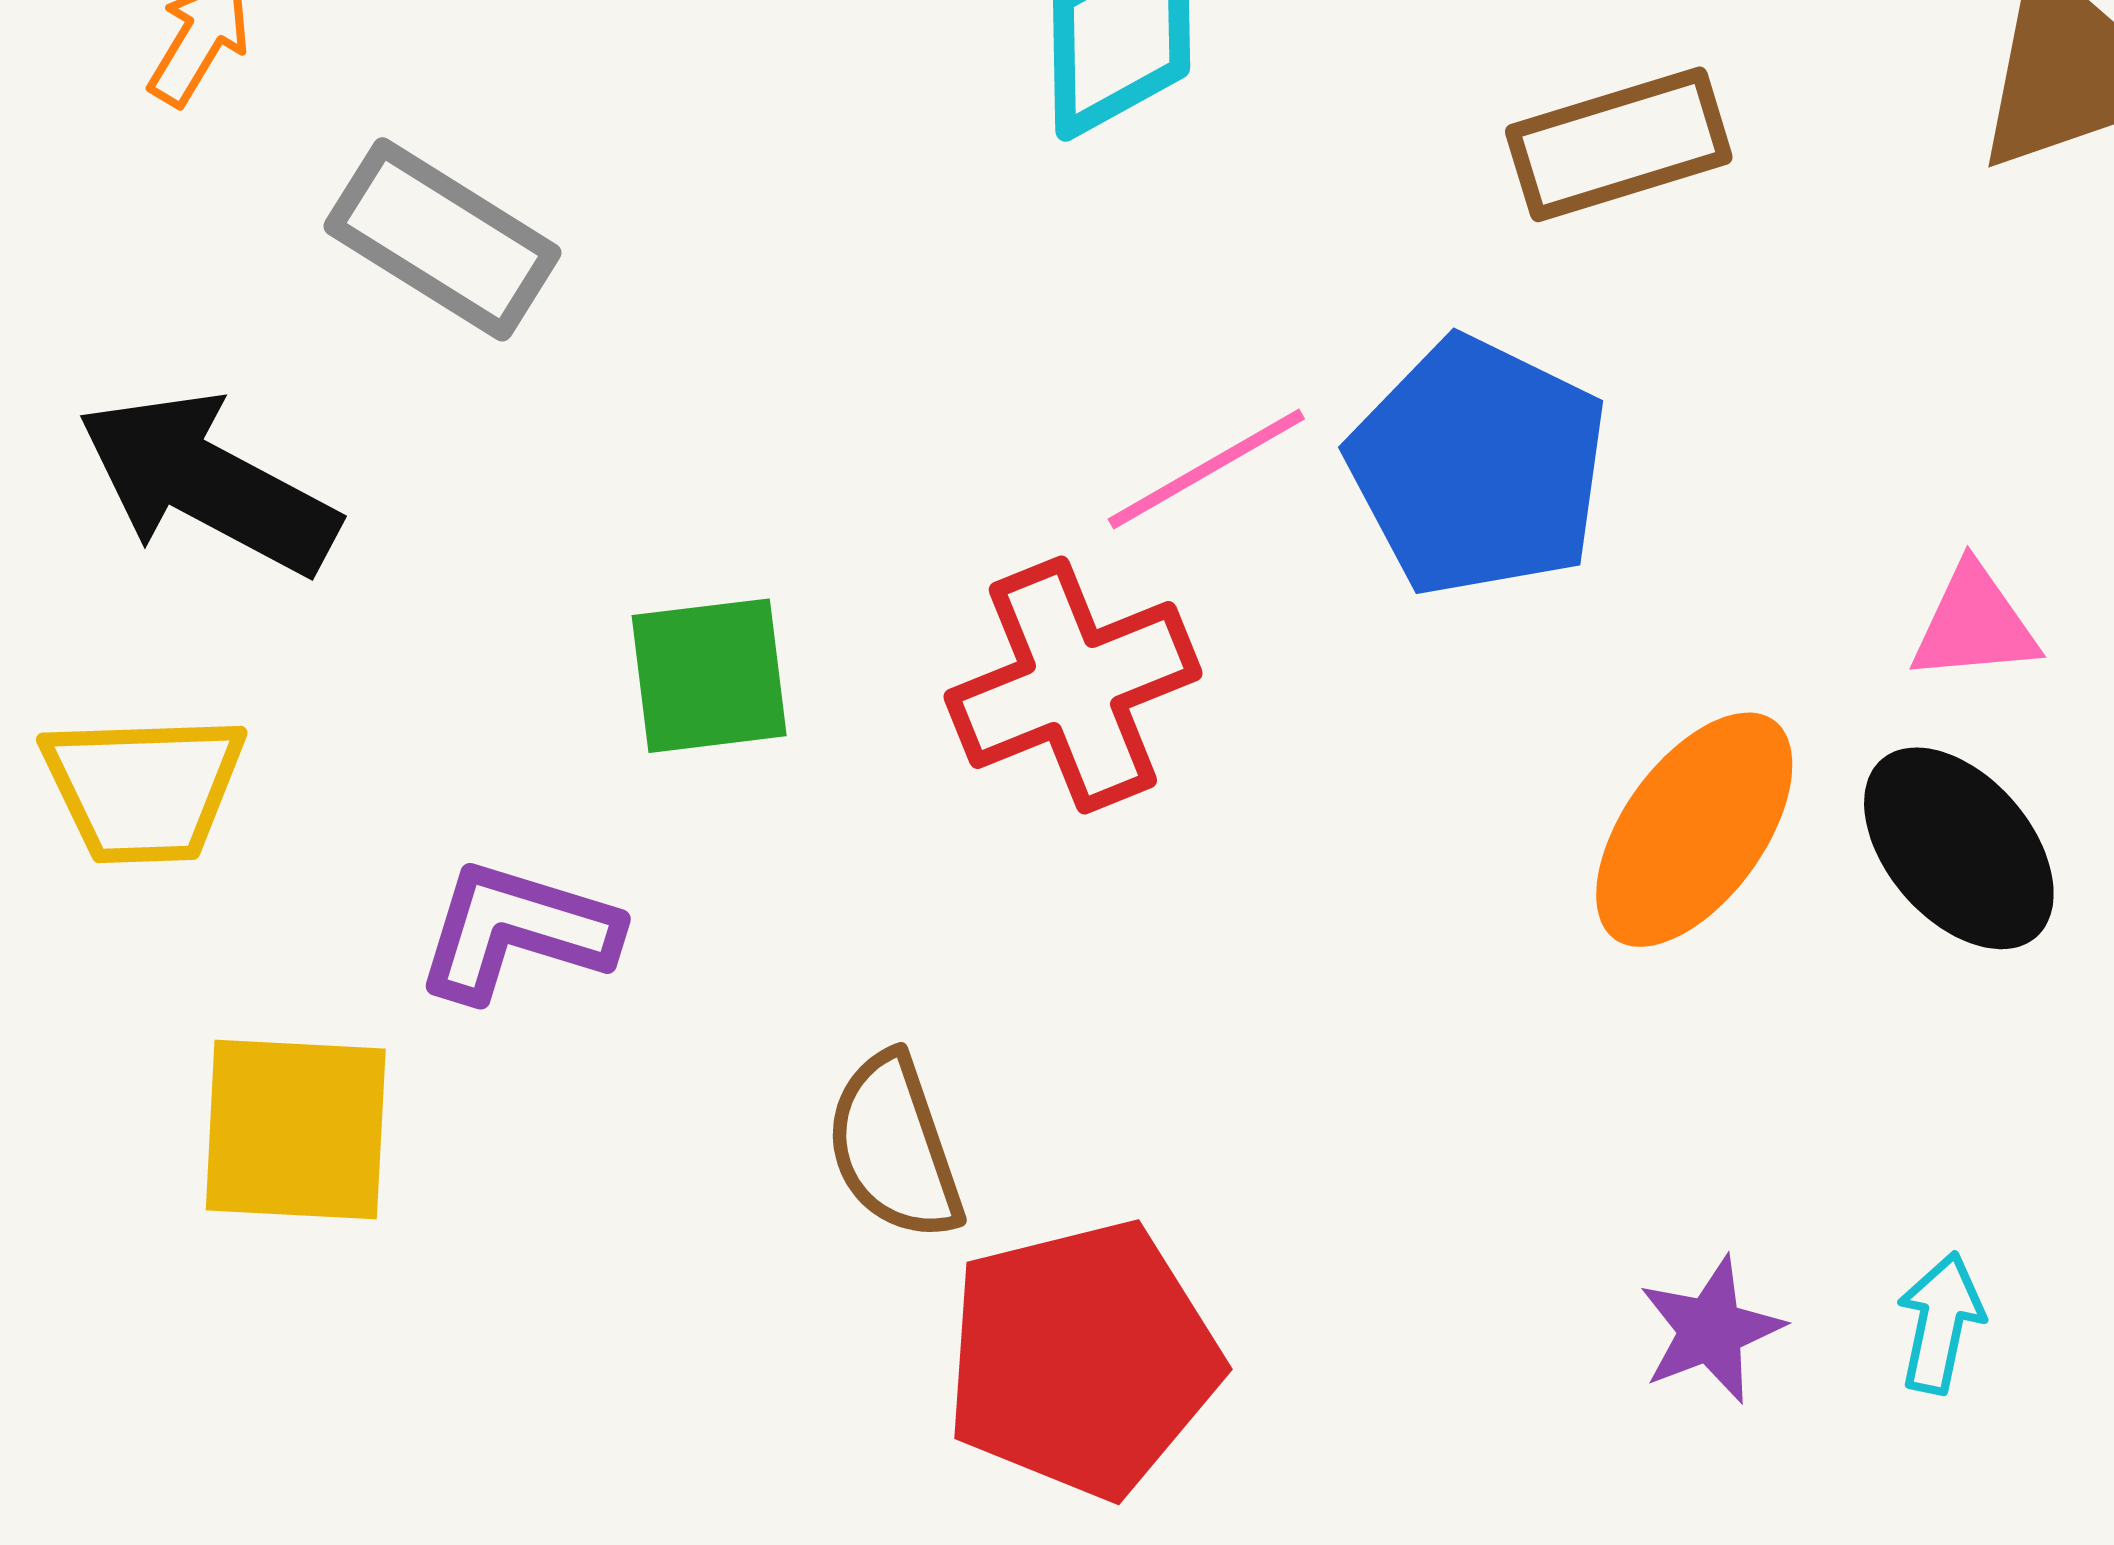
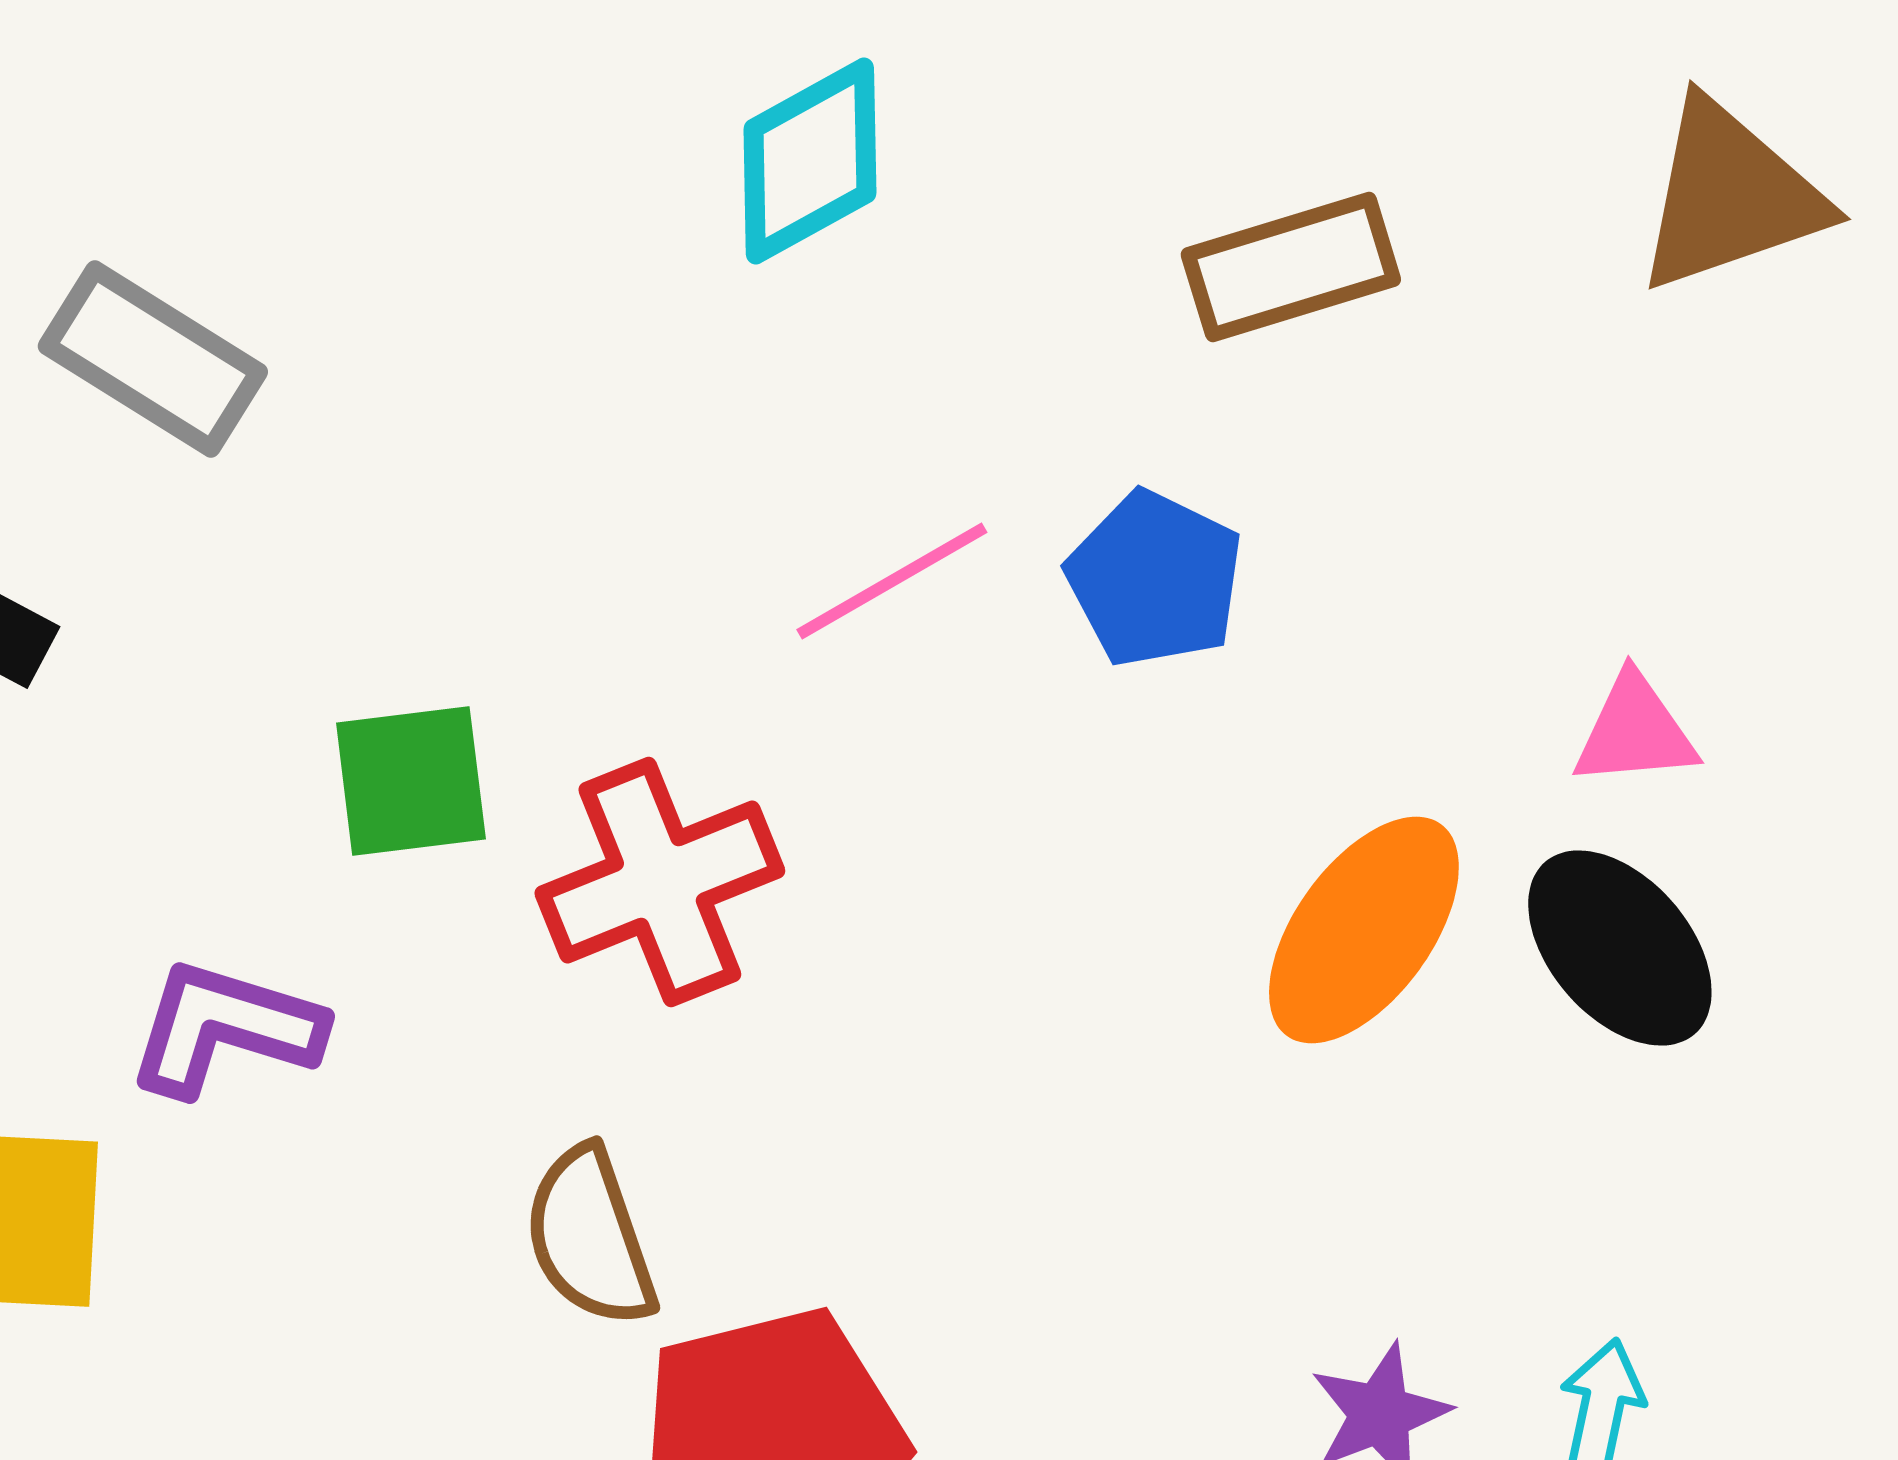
blue pentagon: (1478, 467) -> (1155, 579), size x0.7
red cross: (1073, 685) -> (660, 882), moved

